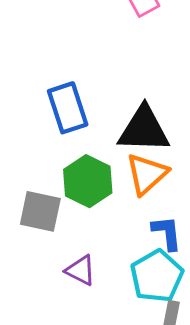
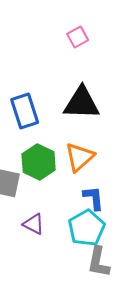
black triangle: (144, 129) -> (82, 103), moved

